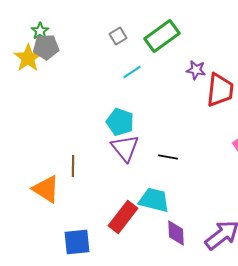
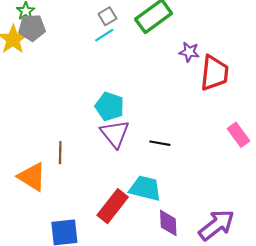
cyan line: (132, 72) -> (104, 35), moved

